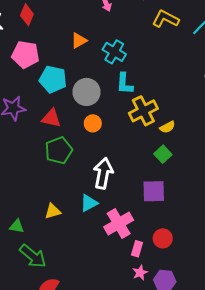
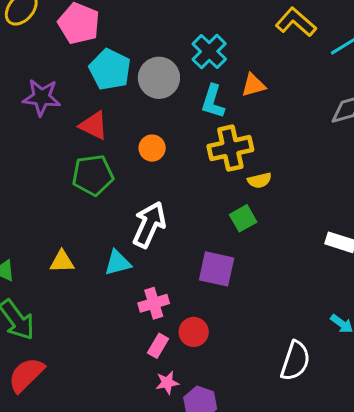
orange triangle: (79, 41) -> (253, 85), moved
gray circle: (87, 92) -> (159, 78), moved
pink cross: (119, 223) -> (154, 303), size x0.7
red circle: (163, 238) -> (194, 332), moved
pink rectangle: (137, 249) -> (158, 346), moved

